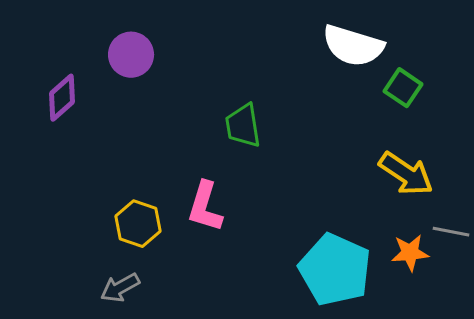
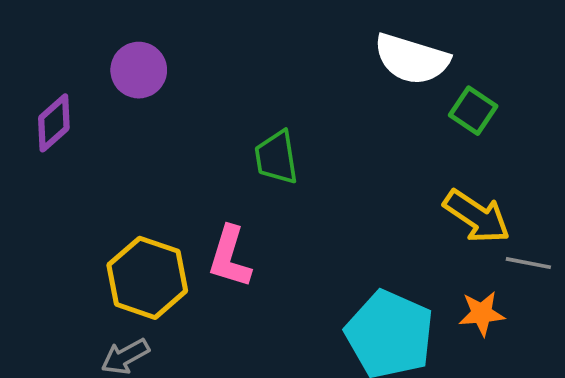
yellow hexagon: (138, 224) -> (147, 278), size x1.4
gray line: (451, 232) -> (528, 263), moved

